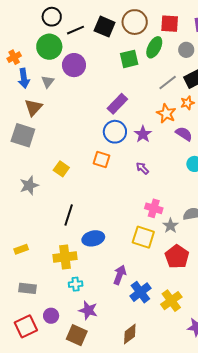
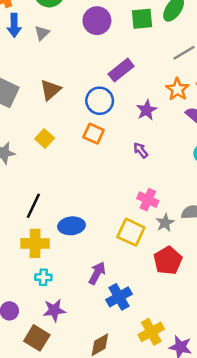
purple circle: (74, 65) -> (97, 21), moved
brown triangle: (33, 107) -> (50, 90), moved
blue circle: (115, 132) -> (100, 101), moved
black line: (69, 215) -> (33, 206), moved
yellow cross: (171, 301) -> (151, 332), moved
purple star: (88, 310) -> (54, 310), turned -30

